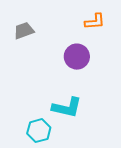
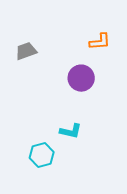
cyan L-shape: (67, 108) -> (71, 131), size x0.7

